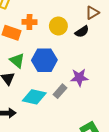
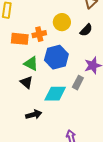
orange cross: (29, 22) -> (39, 34), moved
black semicircle: (82, 32) -> (86, 30), moved

